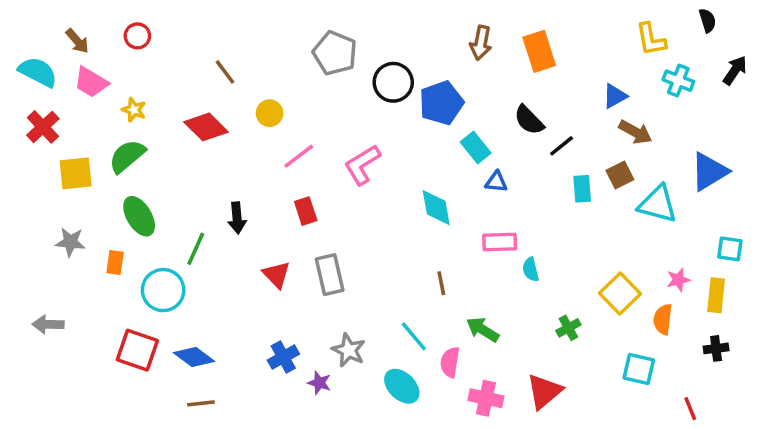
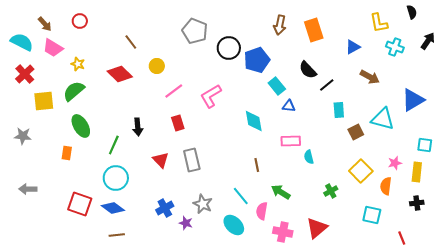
blue triangle: (615, 96) -> (353, 47), moved
brown square: (620, 175) -> (356, 132), moved
gray star: (70, 242) -> (23, 136), moved
cyan circle: (163, 290) -> (116, 178), moved

